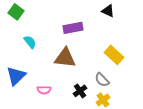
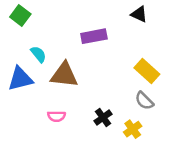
brown triangle: (65, 58) -> (64, 75), moved
blue triangle: (16, 76) -> (20, 79), moved, turned 30
gray semicircle: (102, 80) -> (144, 101), moved

